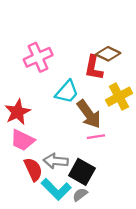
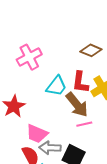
red L-shape: (94, 68) -> (80, 82), moved
pink trapezoid: (23, 140) -> (37, 134), moved

